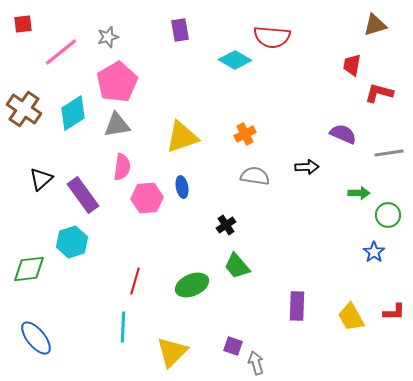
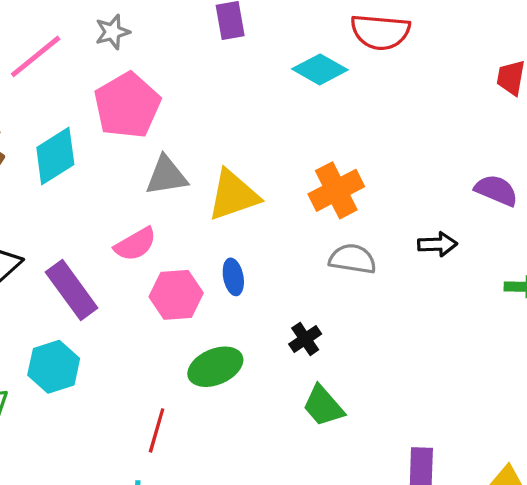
gray triangle: (117, 125) -> (166, 176), moved
orange cross: (245, 134) -> (336, 190), size x1.5
pink semicircle: (122, 167) -> (135, 244), turned 52
green ellipse: (192, 285) -> (215, 367), moved

